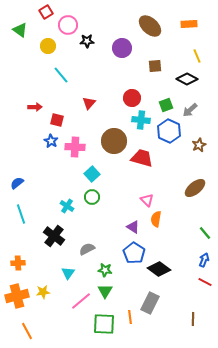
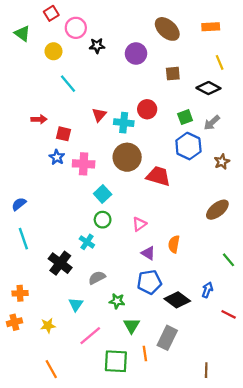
cyan cross: (141, 120) -> (124, 123), moved
pink triangle: (147, 200) -> (139, 224), moved, turned 40
cyan cross: (67, 206) -> (87, 242), moved
blue pentagon: (134, 253) -> (149, 282), turned 30
blue arrow: (204, 260) -> (207, 290), moved
green triangle: (105, 291) -> (132, 326), moved
orange cross: (17, 296) -> (14, 322), moved, size x0.6
brown line: (193, 319) -> (206, 370), moved
orange line: (27, 331) -> (51, 369), moved

